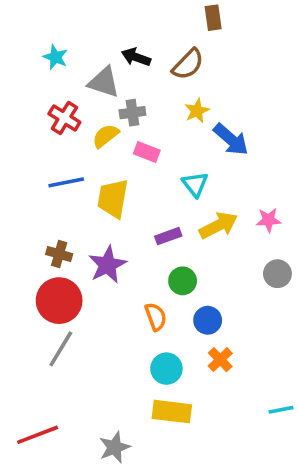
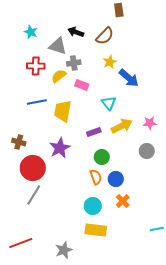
red cross: (64, 118) -> (36, 66), turned -30
brown cross: (59, 254) -> (19, 142), moved
gray circle: (277, 274) -> (147, 151), moved
orange semicircle: (156, 317) -> (96, 177), moved

